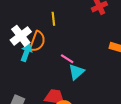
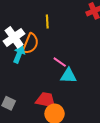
cyan triangle: (76, 72) -> (68, 76), turned 42

